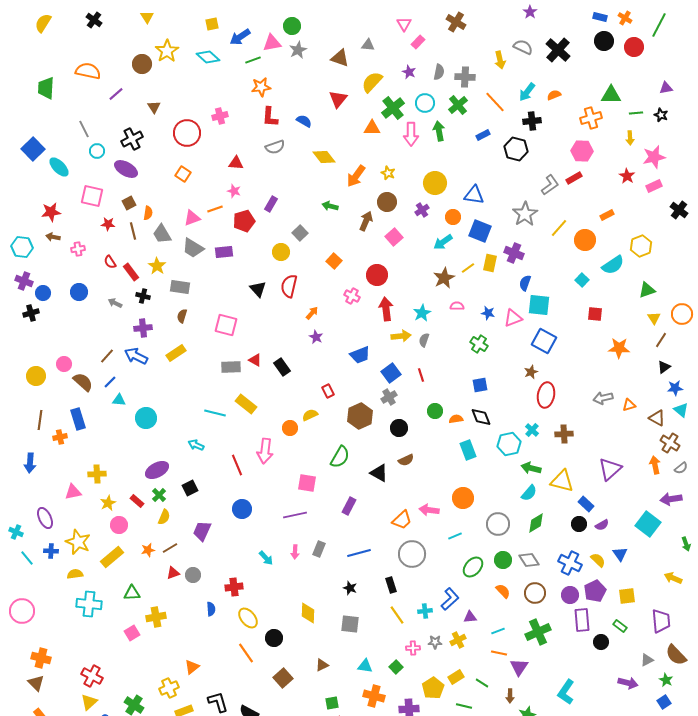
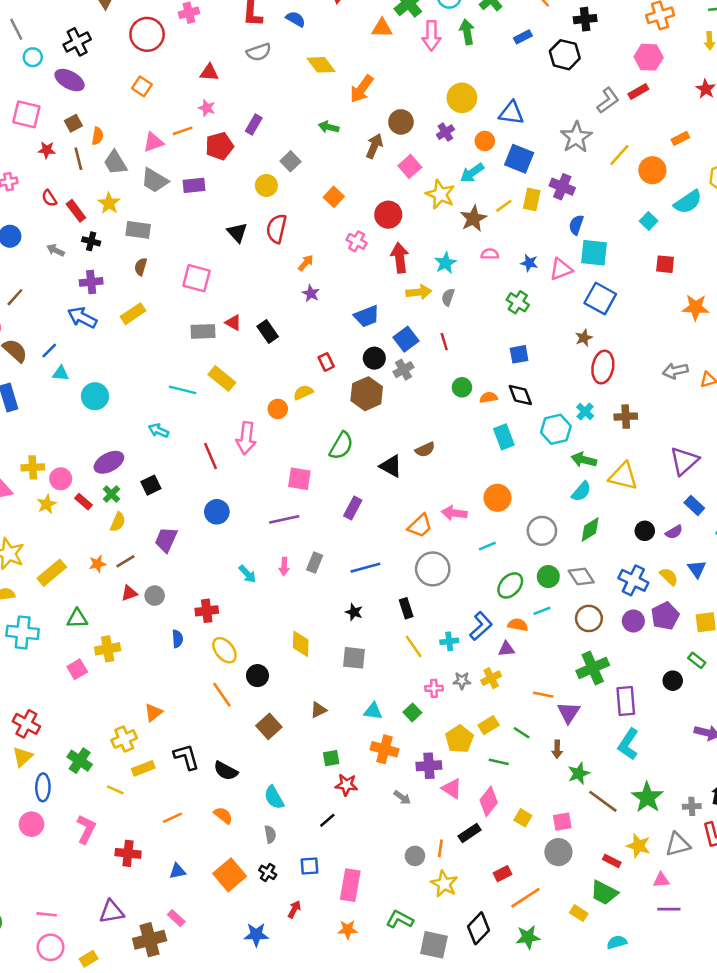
yellow star: (388, 173) -> (440, 194), moved, size x1.6
brown line: (107, 356) -> (15, 297), moved
black circle: (399, 428) -> (374, 358), moved
blue rectangle: (586, 504) -> (694, 505), moved
pink circle: (119, 525) -> (61, 479), moved
orange semicircle: (503, 591) -> (518, 625), moved, turned -35
purple rectangle: (582, 620) -> (626, 701), moved
cyan line: (498, 631) -> (542, 611), moved

